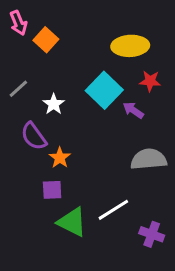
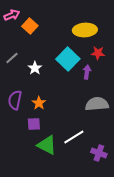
pink arrow: (18, 23) -> (12, 15), turned -91
purple arrow: (133, 110) -> (87, 72), turned 64
purple semicircle: (34, 136) -> (15, 100), moved, turned 48

